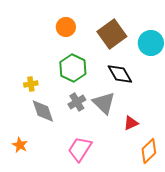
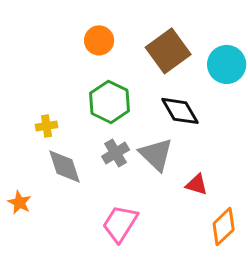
red triangle: (131, 123) -> (197, 185), turned 42
orange star: (20, 145) -> (20, 203), moved

